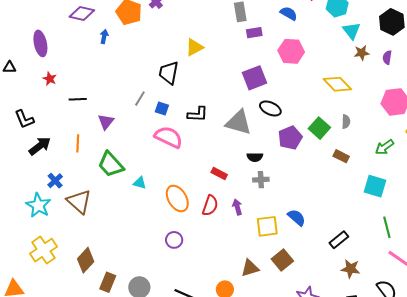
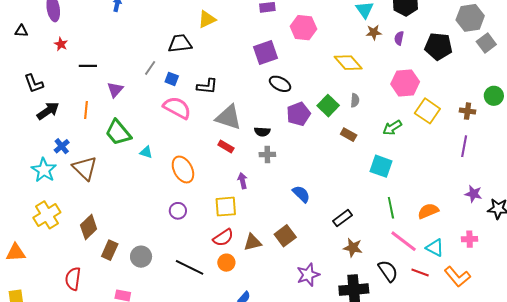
black trapezoid: (169, 73) -> (180, 44), turned 70
gray triangle: (239, 122) -> (229, 117), moved
red semicircle: (210, 205) -> (223, 238), moved, turned 35
yellow square: (267, 226) -> (226, 207), moved

